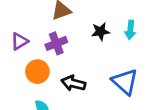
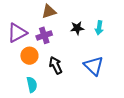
purple triangle: (20, 41) -> (17, 33), size x1.5
black arrow: (73, 83) -> (56, 65), turned 48

